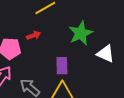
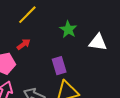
green star: (81, 33) -> (68, 29), size x0.7

